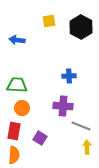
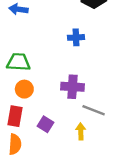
blue cross: (69, 76) -> (76, 37), moved
yellow arrow: (87, 147) -> (81, 131), moved

